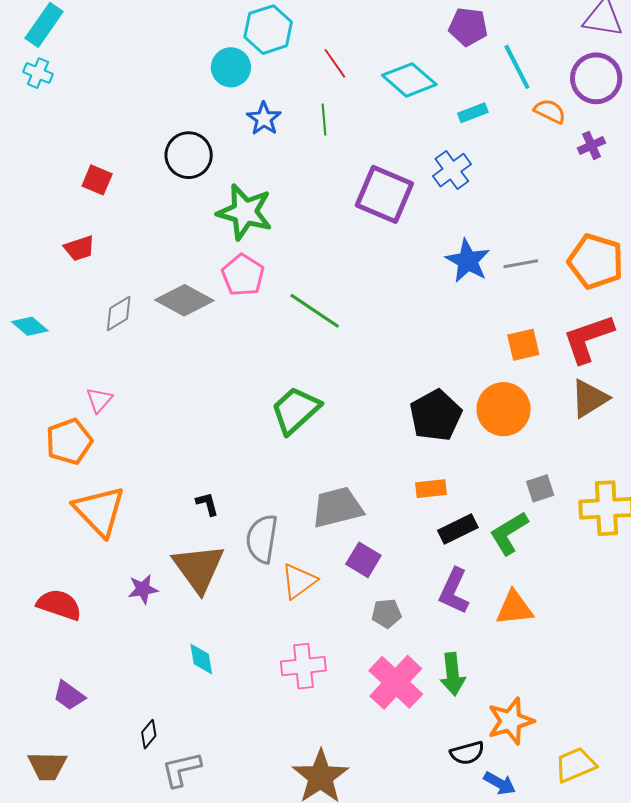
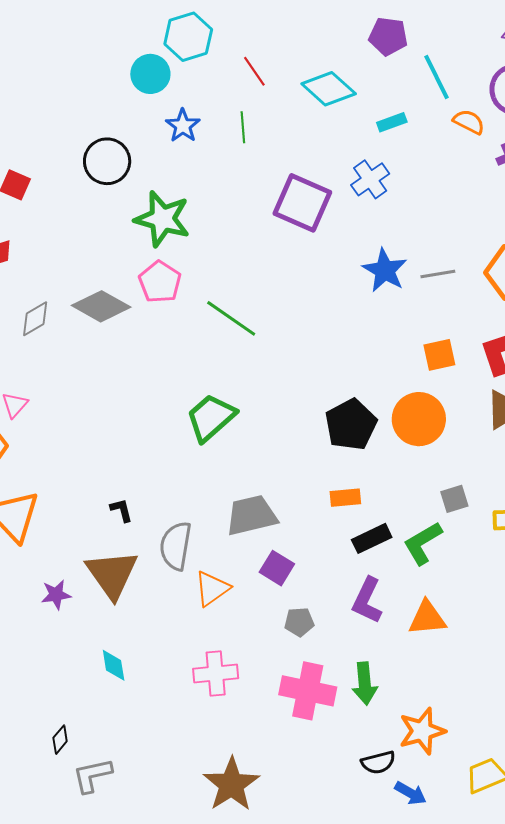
pink cross: (396, 682) -> (308, 691), turned -32

